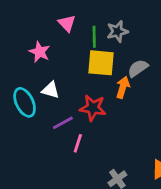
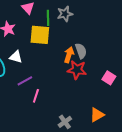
yellow square: (101, 63) -> (40, 35), moved
gray semicircle: (138, 68) -> (81, 51), moved, turned 105
red star: (93, 108) -> (77, 70), moved

